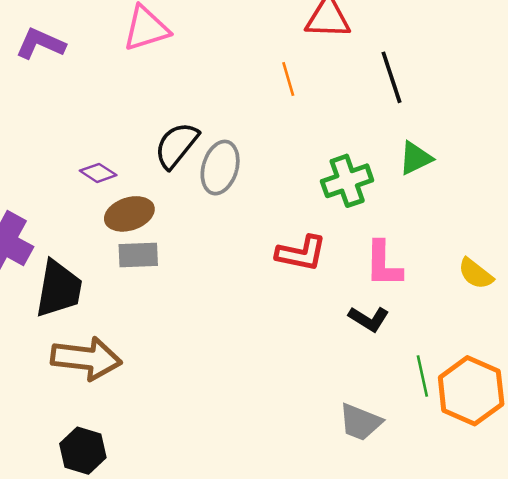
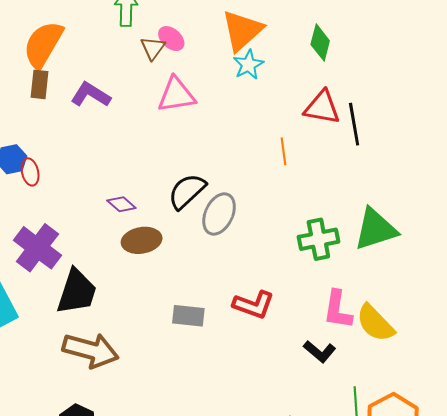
black line: (392, 77) -> (354, 124), moved
green triangle: (415, 158) -> (375, 229), size x1.6
red L-shape: (301, 253) -> (254, 305), moved
gray rectangle: (138, 255) -> (188, 316), moved
yellow semicircle: (476, 274) -> (375, 323), moved, size x1.4

